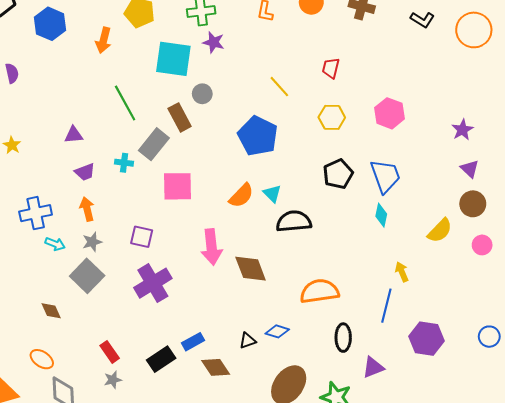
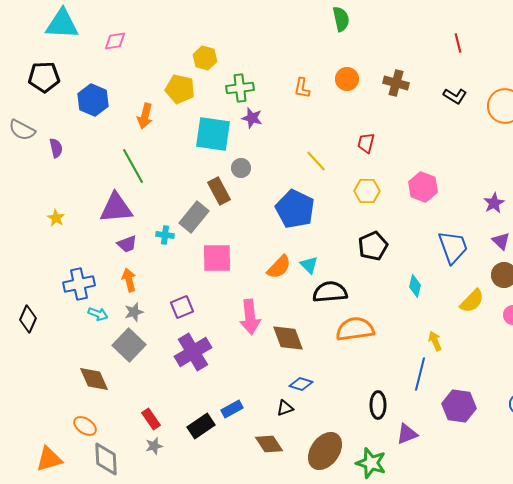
green line: (125, 103) -> (133, 166), moved
purple triangle: (74, 135) -> (116, 208), size x1.8
blue trapezoid: (385, 176) -> (453, 247), moved
purple square: (142, 237) -> (182, 307), turned -35
orange semicircle: (320, 291) -> (355, 329), moved
brown diamond: (51, 311) -> (94, 379), size x1.5
blue diamond: (277, 331) -> (301, 384), moved
brown diamond: (216, 367) -> (269, 444), moved

